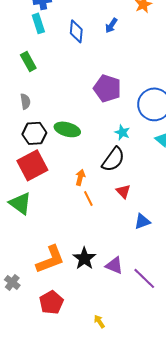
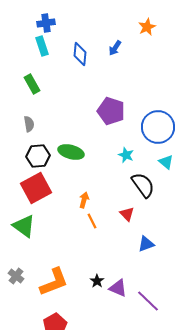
black semicircle: (113, 159) -> (143, 185), moved, turned -72
black star: (84, 258) -> (97, 281), moved, size x0.6
gray cross: (12, 282) -> (16, 276), moved

